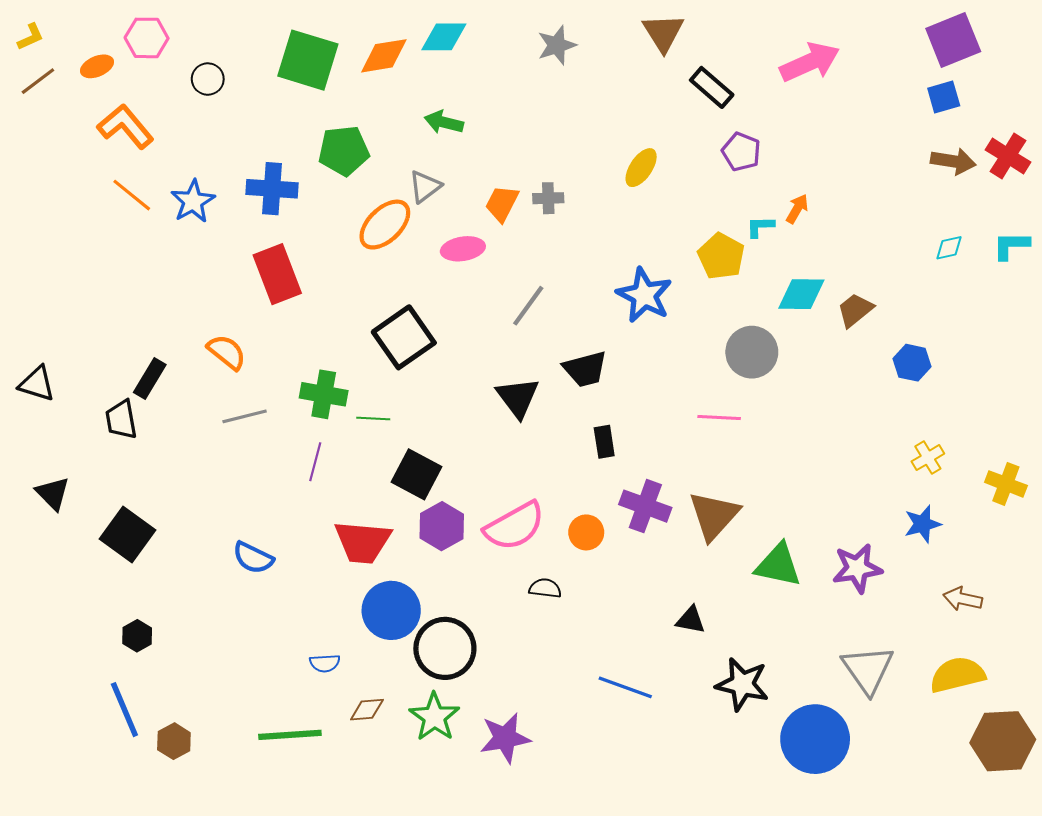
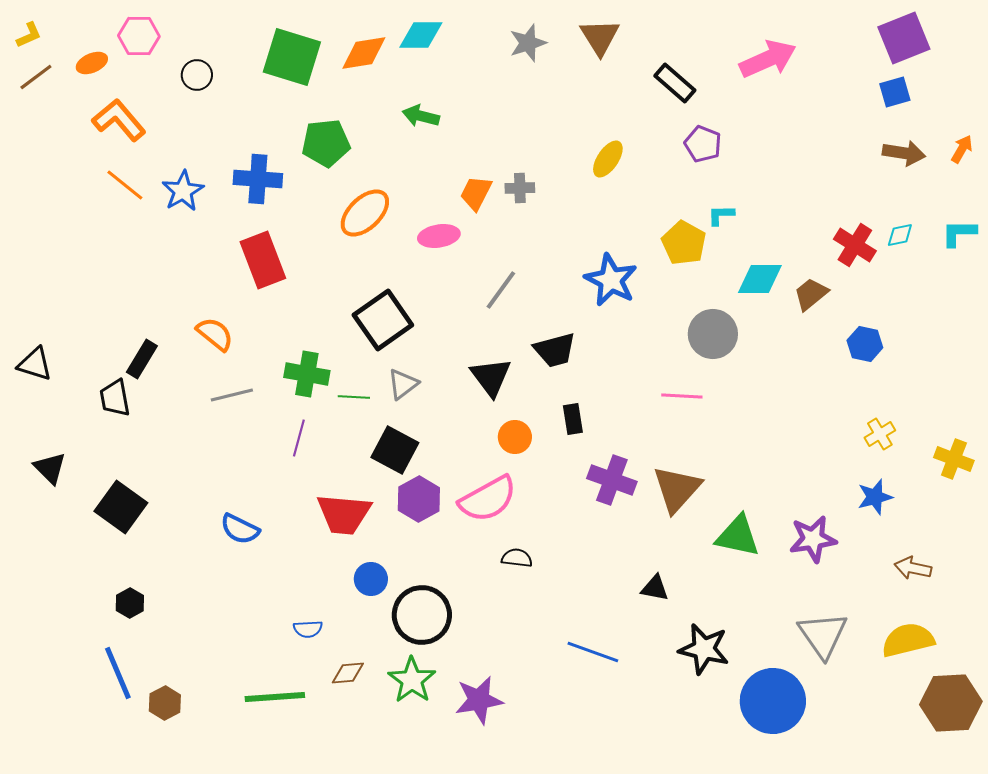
brown triangle: (663, 33) -> (600, 37), moved
red cross: (1008, 156) -> (855, 245), moved
gray triangle: (425, 187) -> (403, 384), moved
orange arrow: (797, 209) -> (962, 149), moved
orange circle: (586, 532) -> (515, 437), moved
blue circle: (391, 610) -> (371, 579), size x0.6

